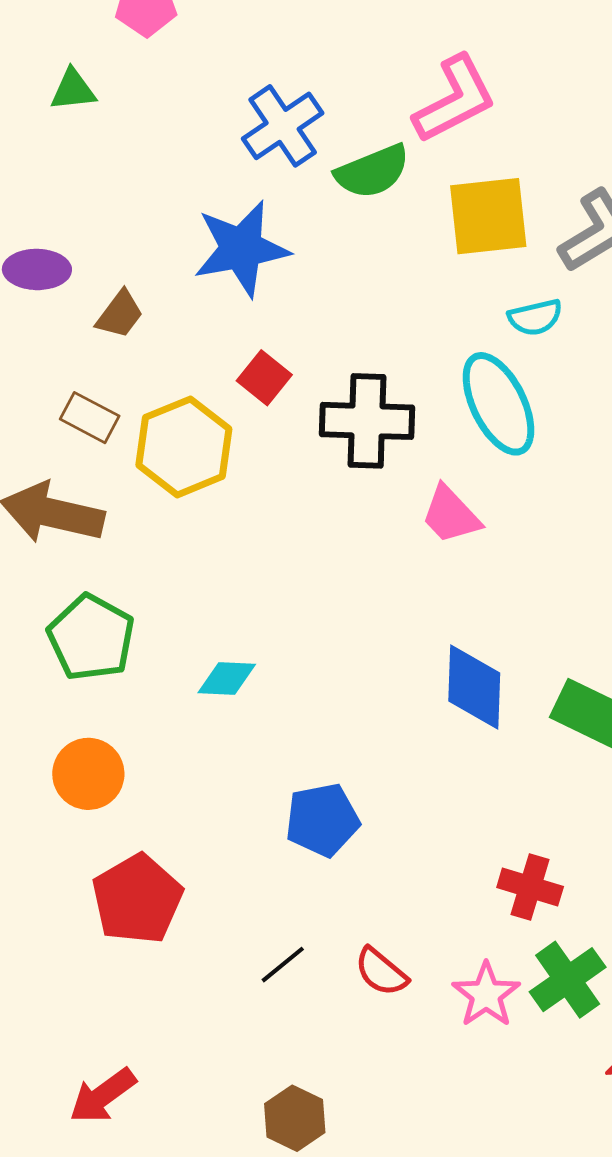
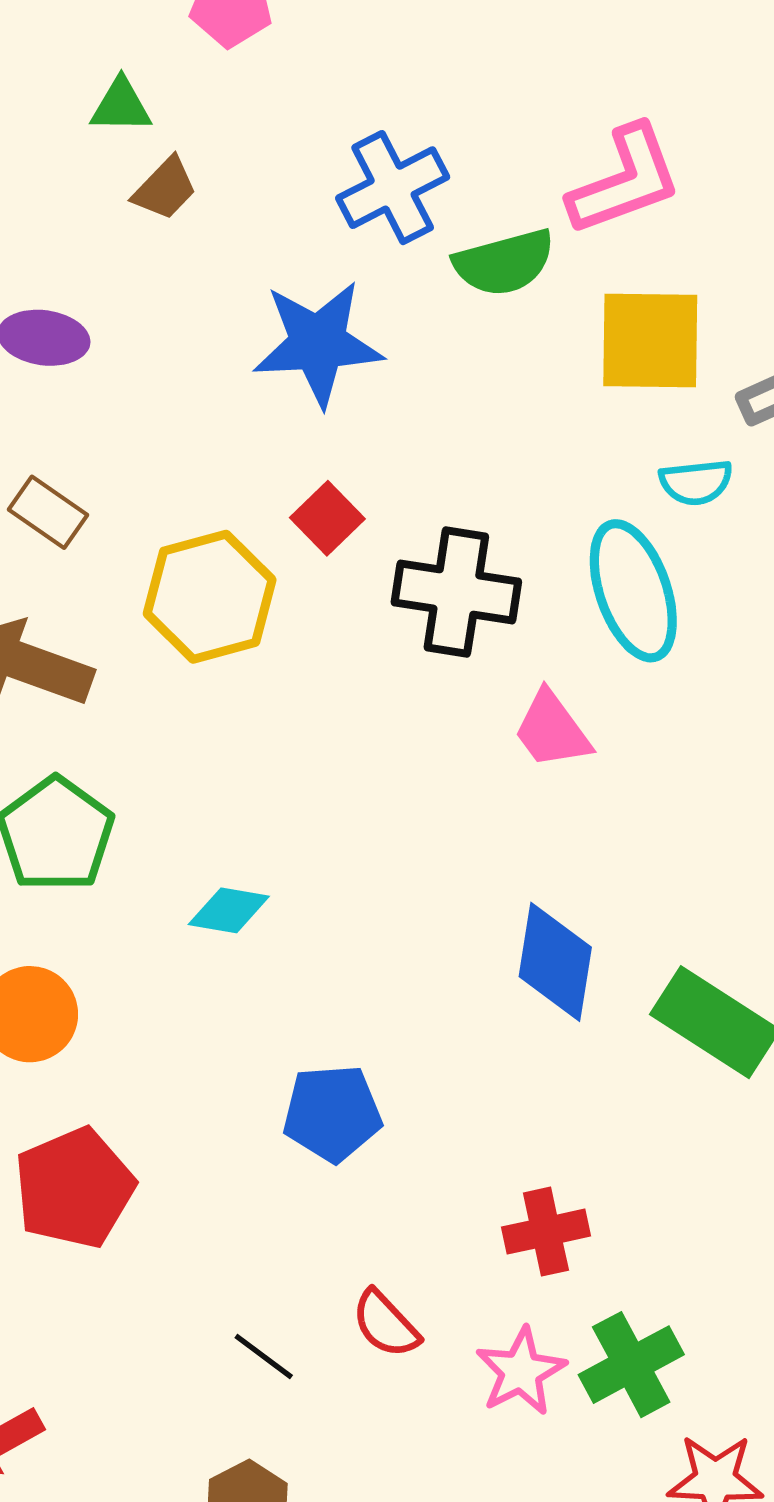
brown trapezoid: (120, 314) -> (165, 189), moved
brown rectangle: (90, 418) -> (48, 512), moved
red cross: (530, 887) -> (546, 1232), moved, turned -36
black line: (283, 965) -> (264, 1357), moved, turned 69

